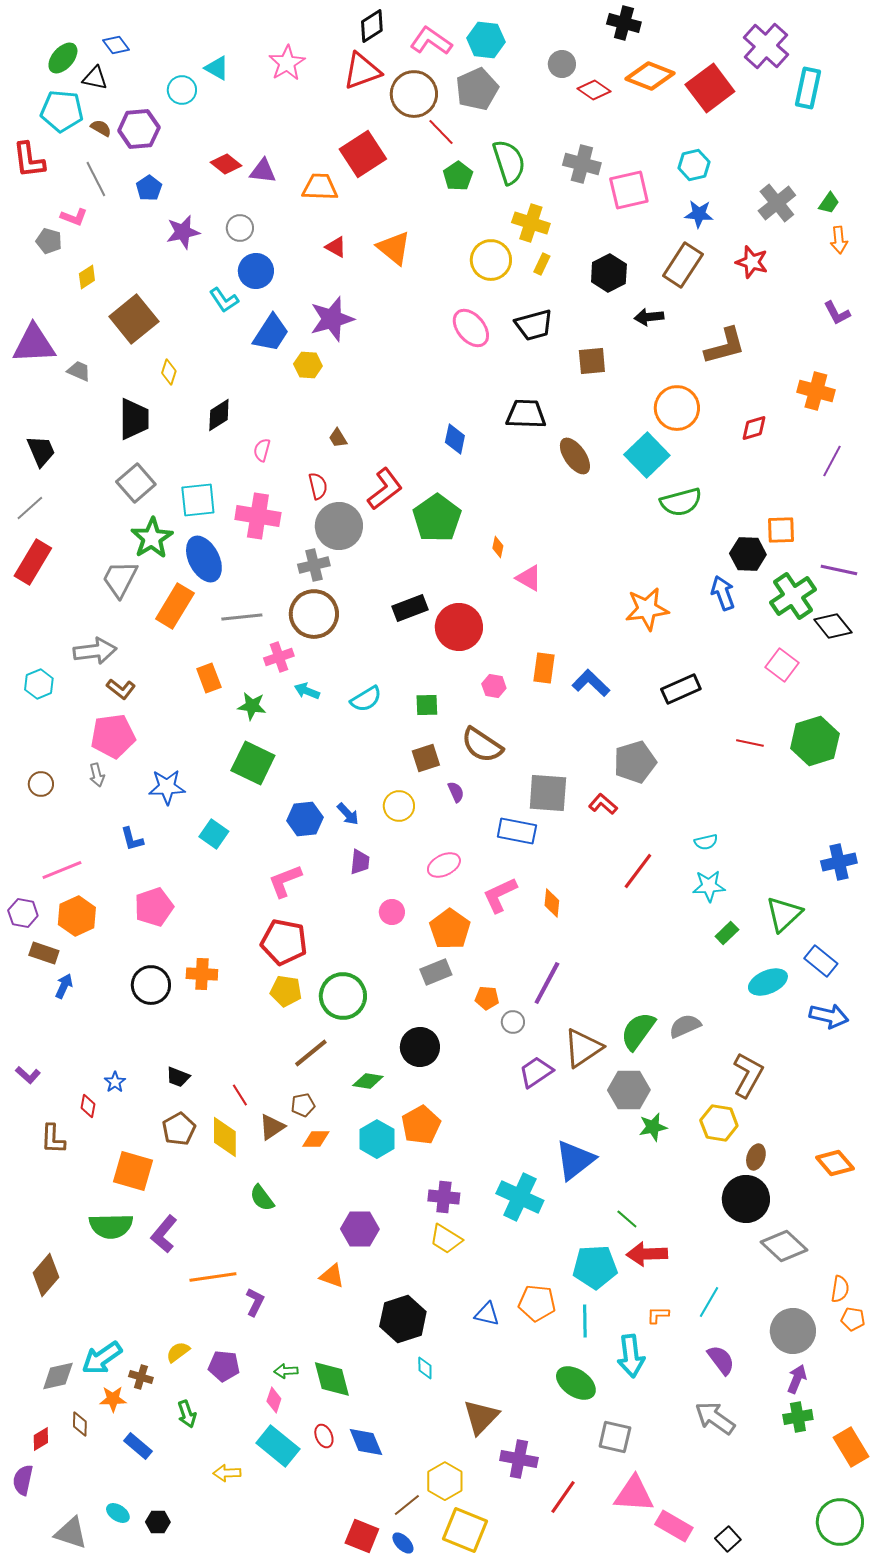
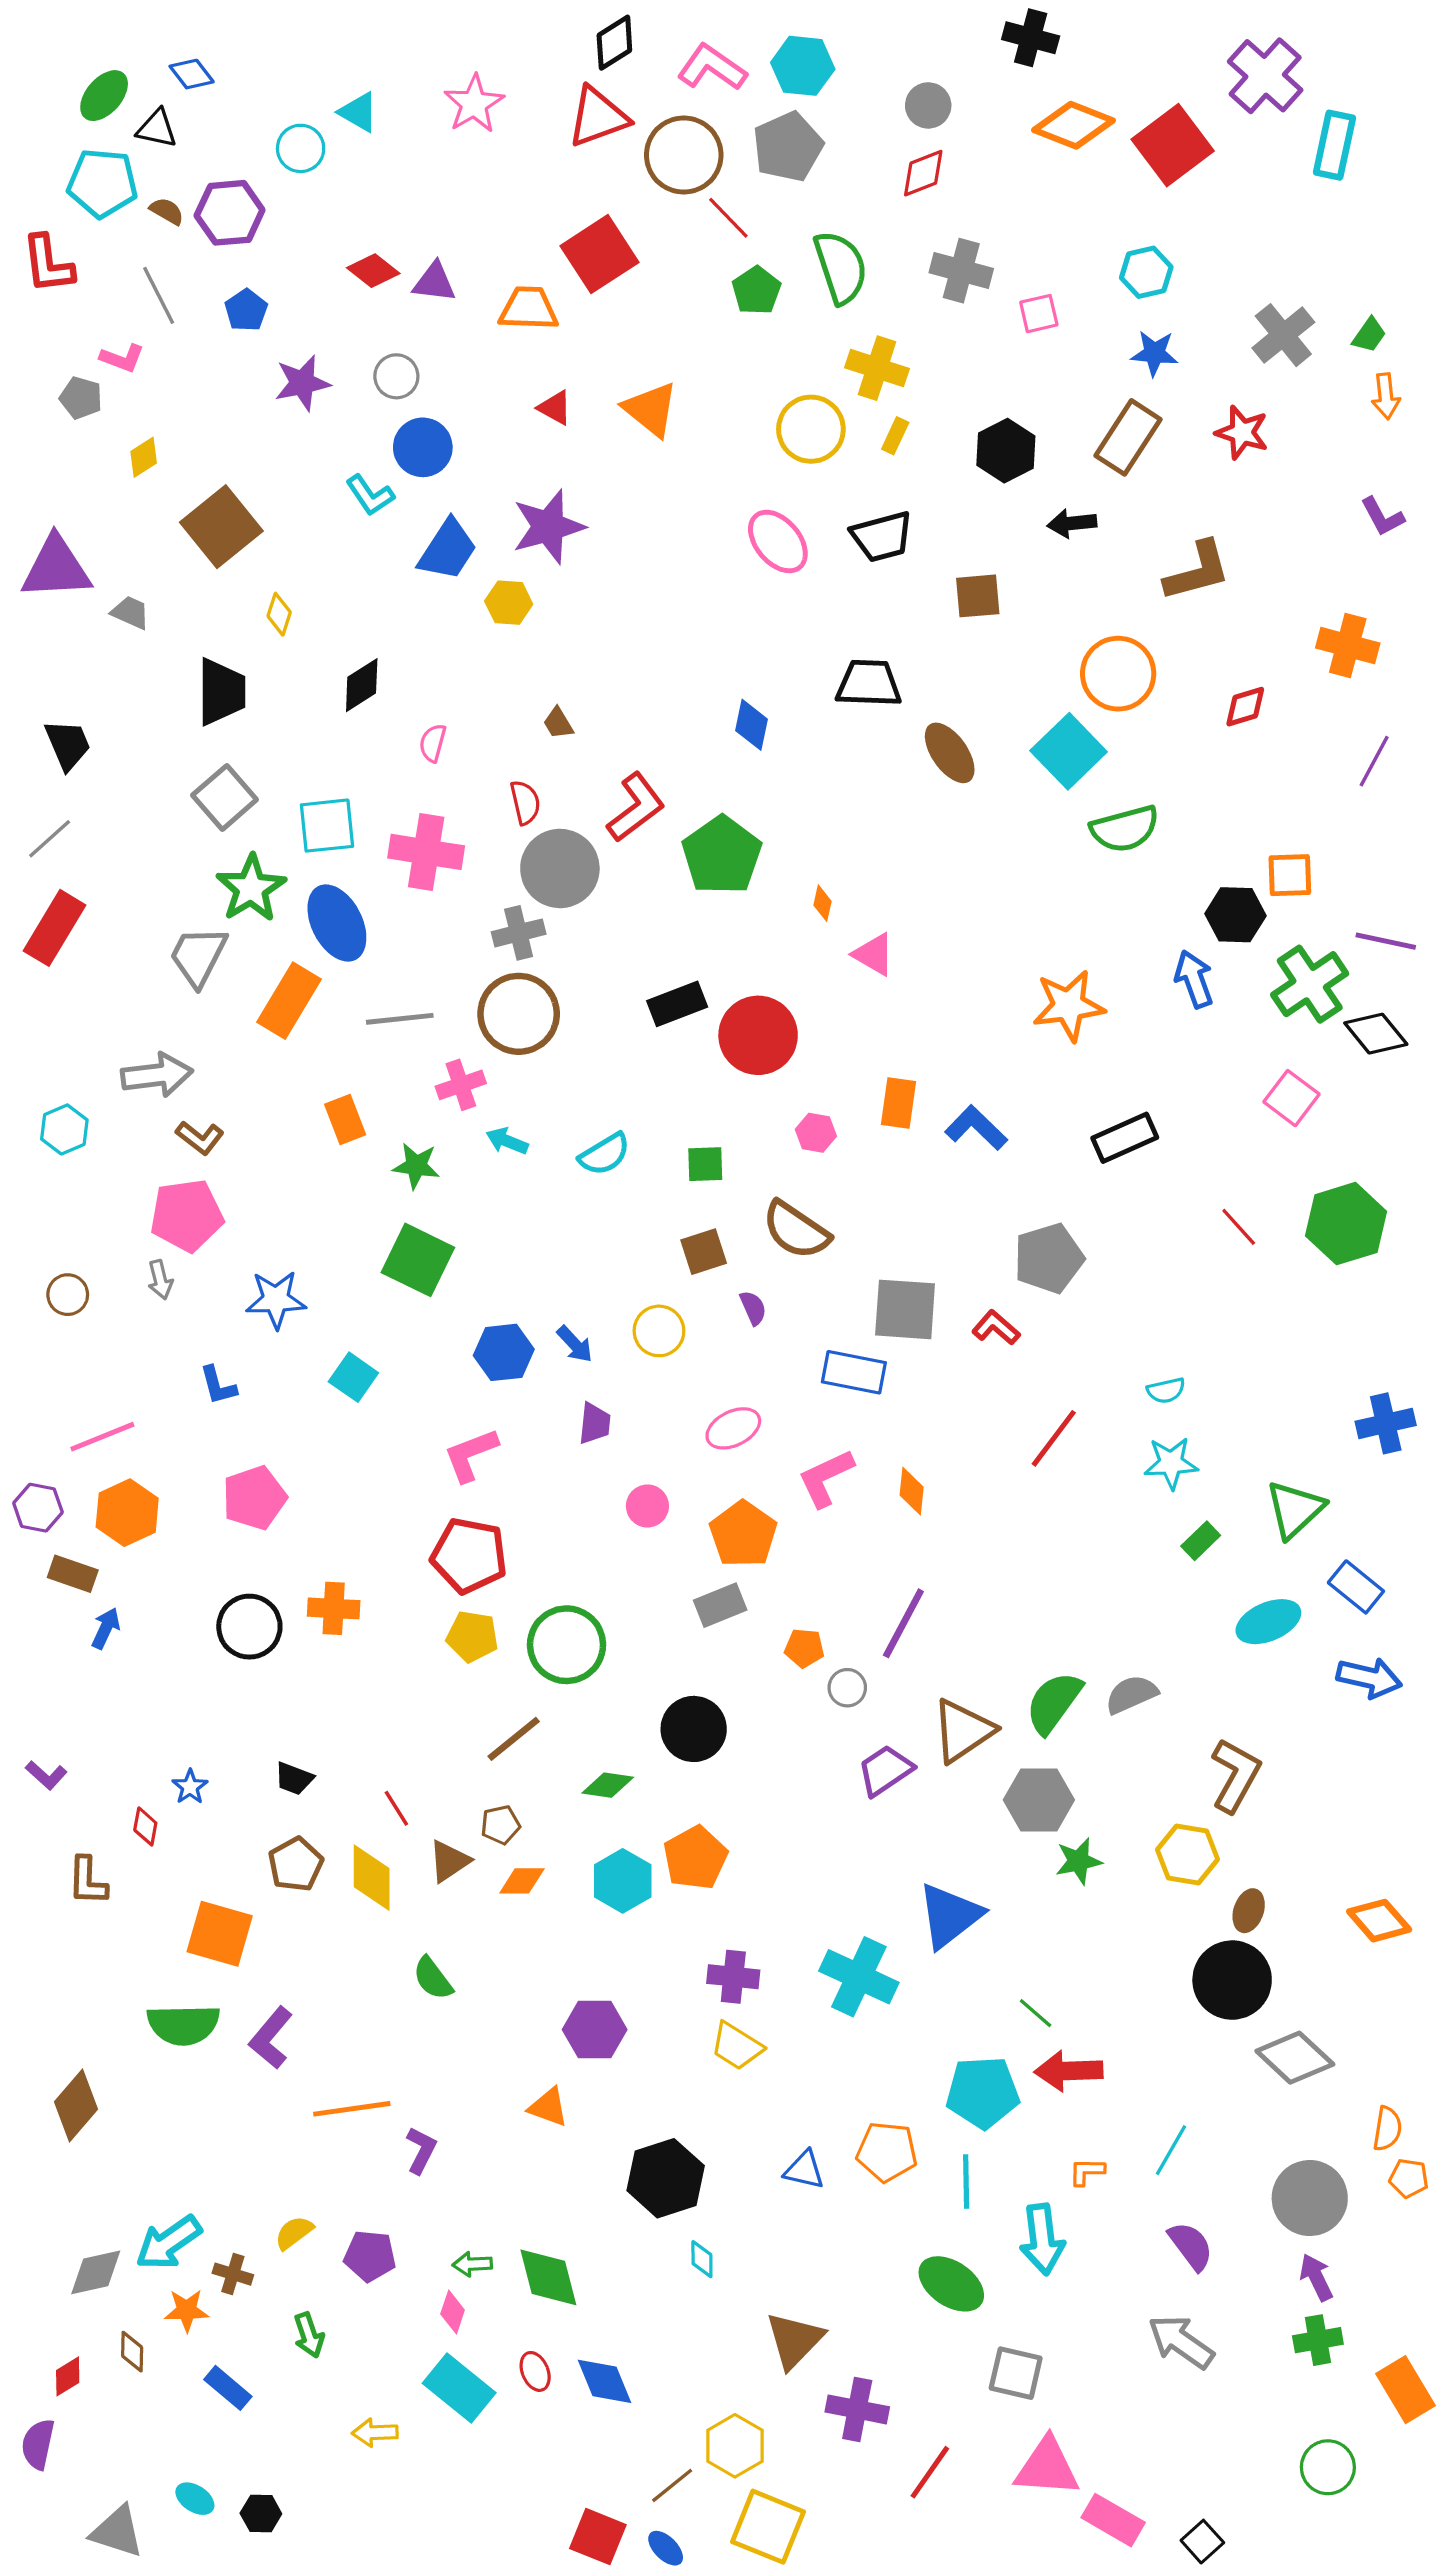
red diamond: (594, 90) -> (923, 173), moved, turned -56
pink square: (629, 190) -> (1039, 314), size x0.6
red line: (750, 743) -> (1239, 1227), turned 36
purple arrow: (797, 1379) -> (1316, 2277), turned -48
green circle: (840, 1522) -> (1328, 2467), moved, size x0.7

